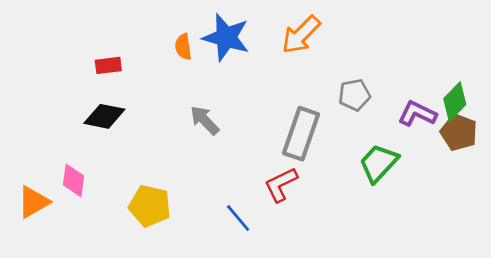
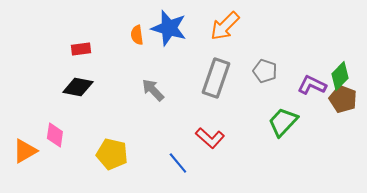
gray pentagon: (354, 95) -> (265, 71), turned 30
gray rectangle: (301, 134) -> (216, 78), moved
red L-shape: (281, 185) -> (210, 138), turned -112

